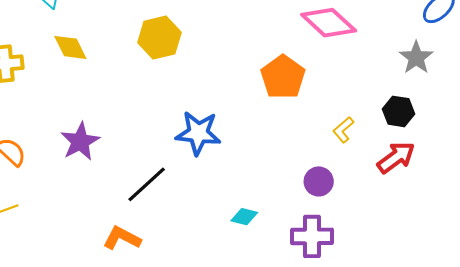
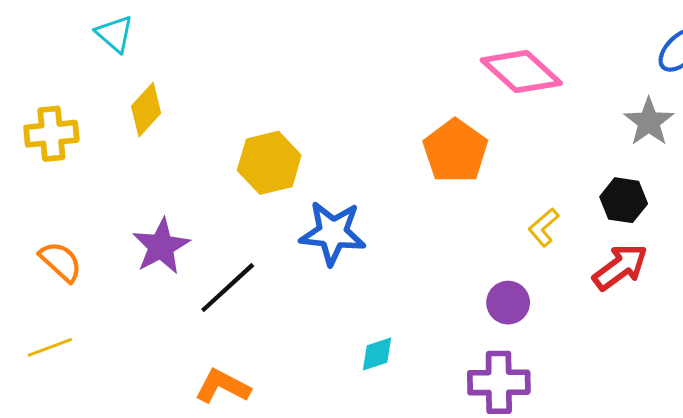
yellow hexagon: (159, 38) -> (269, 163), moved
yellow diamond: (70, 47) -> (146, 110), turned 69
black line: (147, 184) -> (228, 288), moved
cyan diamond: (244, 217) -> (377, 354), moved, turned -32

